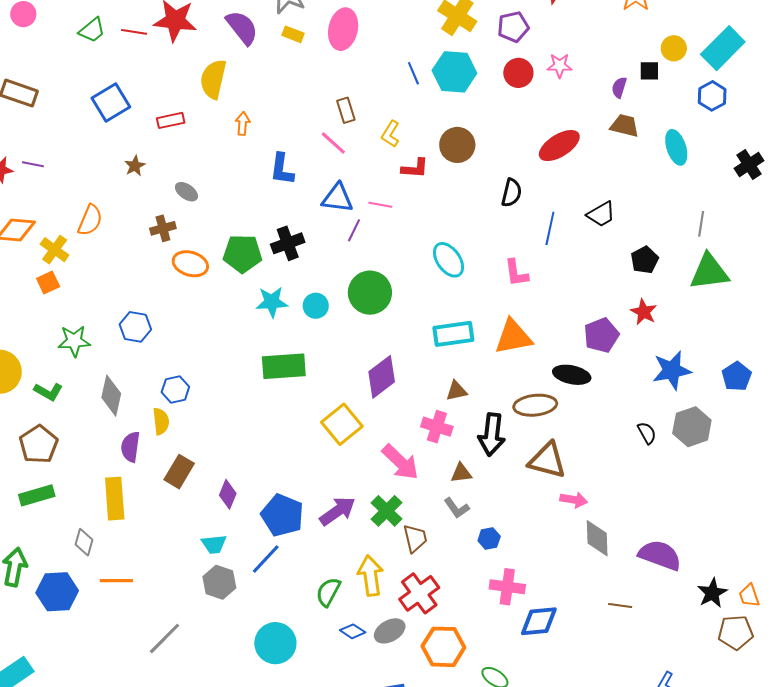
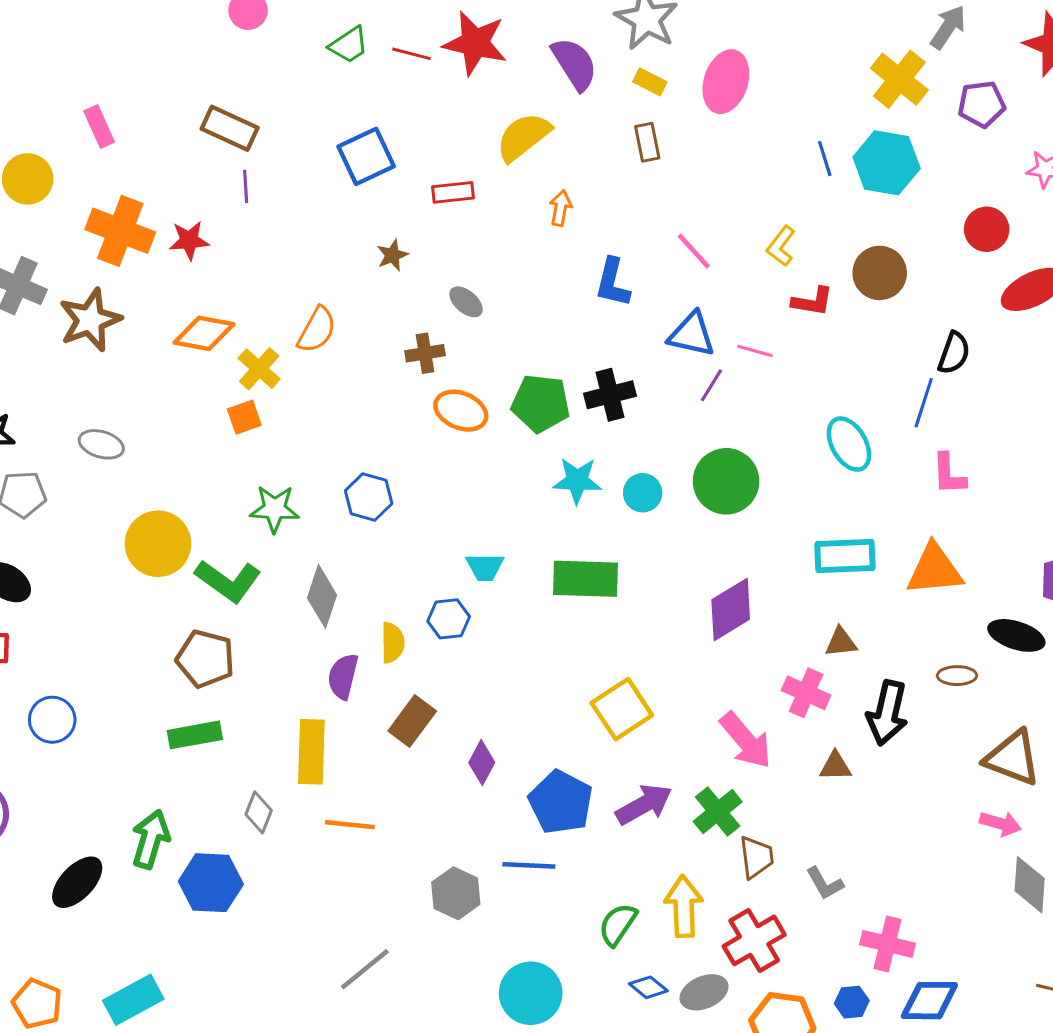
red circle: (518, 73) -> (987, 229), moved
yellow semicircle: (213, 79) -> (523, 137), turned 33
brown rectangle: (346, 110) -> (647, 142), moved
purple line: (33, 164) -> (246, 186), moved, turned 70
blue line: (550, 228) -> (924, 403), moved
blue hexagon: (175, 390) -> (449, 619), moved
green L-shape: (48, 392) -> (228, 581), size x1.5
brown ellipse: (535, 405) -> (957, 676), size x0.6
yellow square: (342, 424) -> (622, 709), moved
brown pentagon: (39, 444) -> (205, 659), turned -30
brown triangle: (547, 460) -> (1013, 758), moved
gray L-shape: (457, 508) -> (825, 883), moved
blue hexagon: (489, 538) -> (852, 1002), moved
cyan trapezoid: (214, 544) -> (485, 567), moved
blue line: (266, 559) -> (529, 865), turned 44
orange line: (116, 581) -> (350, 825), moved

